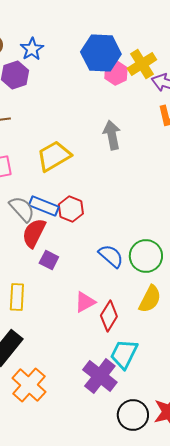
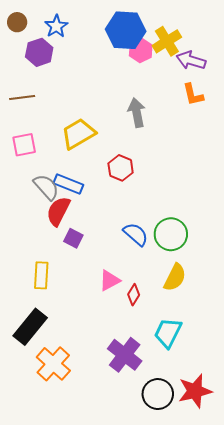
red hexagon: (71, 209) -> (121, 168), moved
red diamond: (109, 316) -> (134, 295), size x0.7
cyan trapezoid: (124, 354) -> (168, 333), moved

